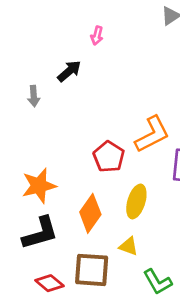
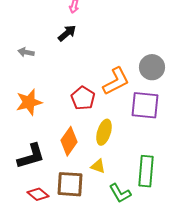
black arrow: (69, 71) -> (67, 33), moved
gray arrow: (34, 96) -> (26, 52), turned 105
orange star: (39, 186) -> (29, 102), moved

